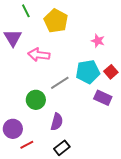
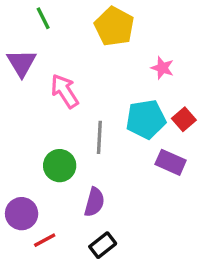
yellow pentagon: (56, 21) -> (114, 26), moved
pink arrow: (39, 55) -> (65, 91), turned 50
gray line: (60, 83) -> (99, 137), turned -54

